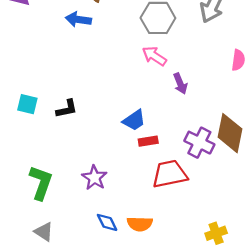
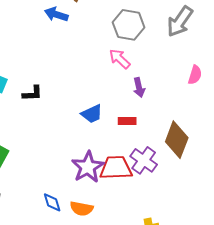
red rectangle: (148, 141) -> (127, 121), moved
purple cross: (199, 143) -> (144, 160), moved
purple star: (94, 178) -> (88, 167), moved, size x1.4

